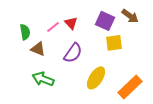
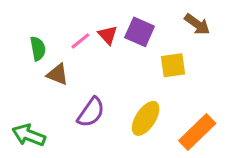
purple square: (105, 21) -> (140, 32), moved
purple semicircle: (73, 53) -> (91, 112), moved
green arrow: (43, 79) -> (29, 135), moved

